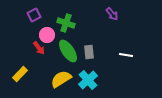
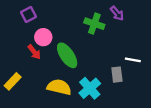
green cross: (66, 23) -> (94, 24), moved
gray rectangle: (89, 52) -> (117, 75), moved
yellow semicircle: (61, 79) -> (59, 87), turned 45

